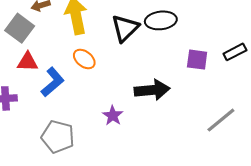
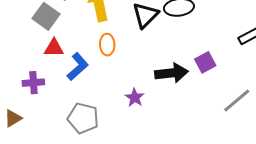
orange ellipse: (84, 59) -> (107, 45), turned 50
purple square: (197, 60) -> (205, 62), moved, turned -35

